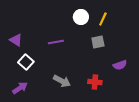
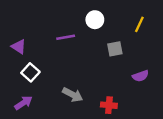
yellow line: (103, 19) -> (139, 24), moved
purple line: (56, 42) -> (66, 37), moved
red cross: (95, 82) -> (109, 105), moved

